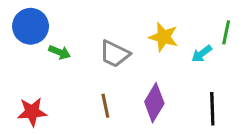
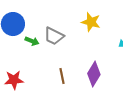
yellow star: (163, 37) -> (91, 22), moved
gray trapezoid: (115, 54) -> (54, 36), moved

